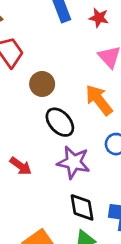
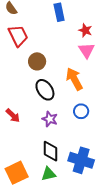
red star: (99, 18) -> (85, 30), moved
purple star: (74, 162) -> (50, 119), size x0.7

